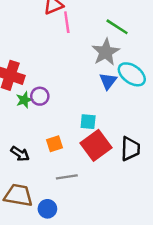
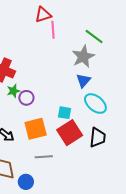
cyan ellipse: (132, 74) -> (95, 104), moved
purple circle: (40, 96) -> (26, 98), moved
orange square: (54, 144) -> (36, 129), size x1.6

